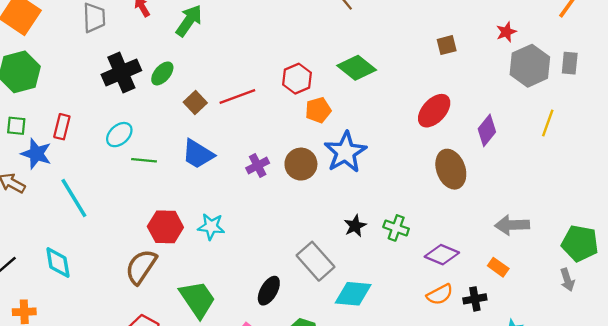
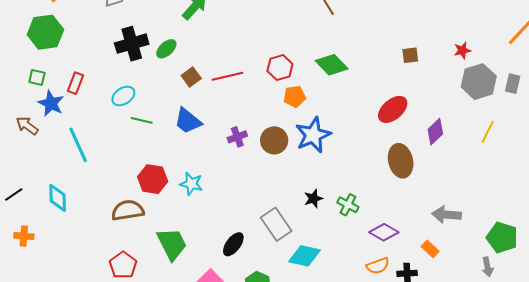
brown semicircle: (141, 267) -> (128, 210), turned 40

